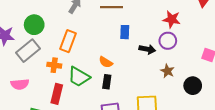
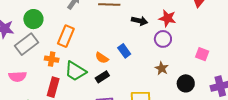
blue rectangle: (125, 32) -> (124, 51), moved, turned -40
black arrow: (147, 49) -> (140, 21), moved
black rectangle: (107, 82) -> (102, 77), turned 48

